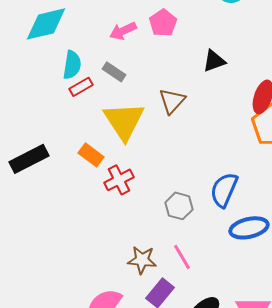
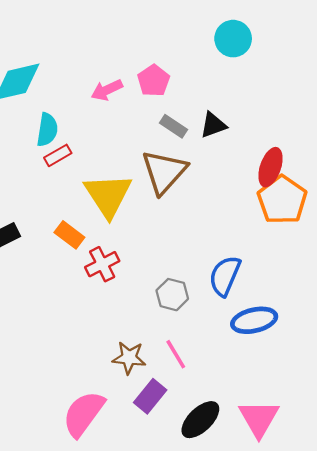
gray rectangle: (114, 72) -> (173, 126), moved
brown triangle: (172, 101) -> (164, 172), size x1.5

